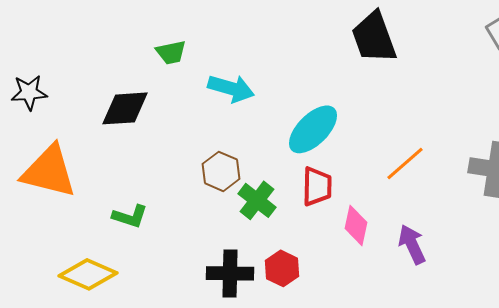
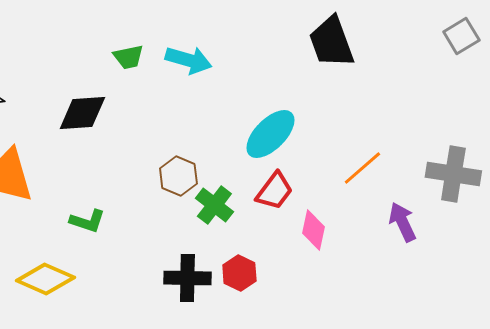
cyan arrow: (231, 88) -> (188, 60), moved
red trapezoid: (317, 186) -> (274, 191), turned 36
purple arrow: (412, 244) -> (402, 222), moved

